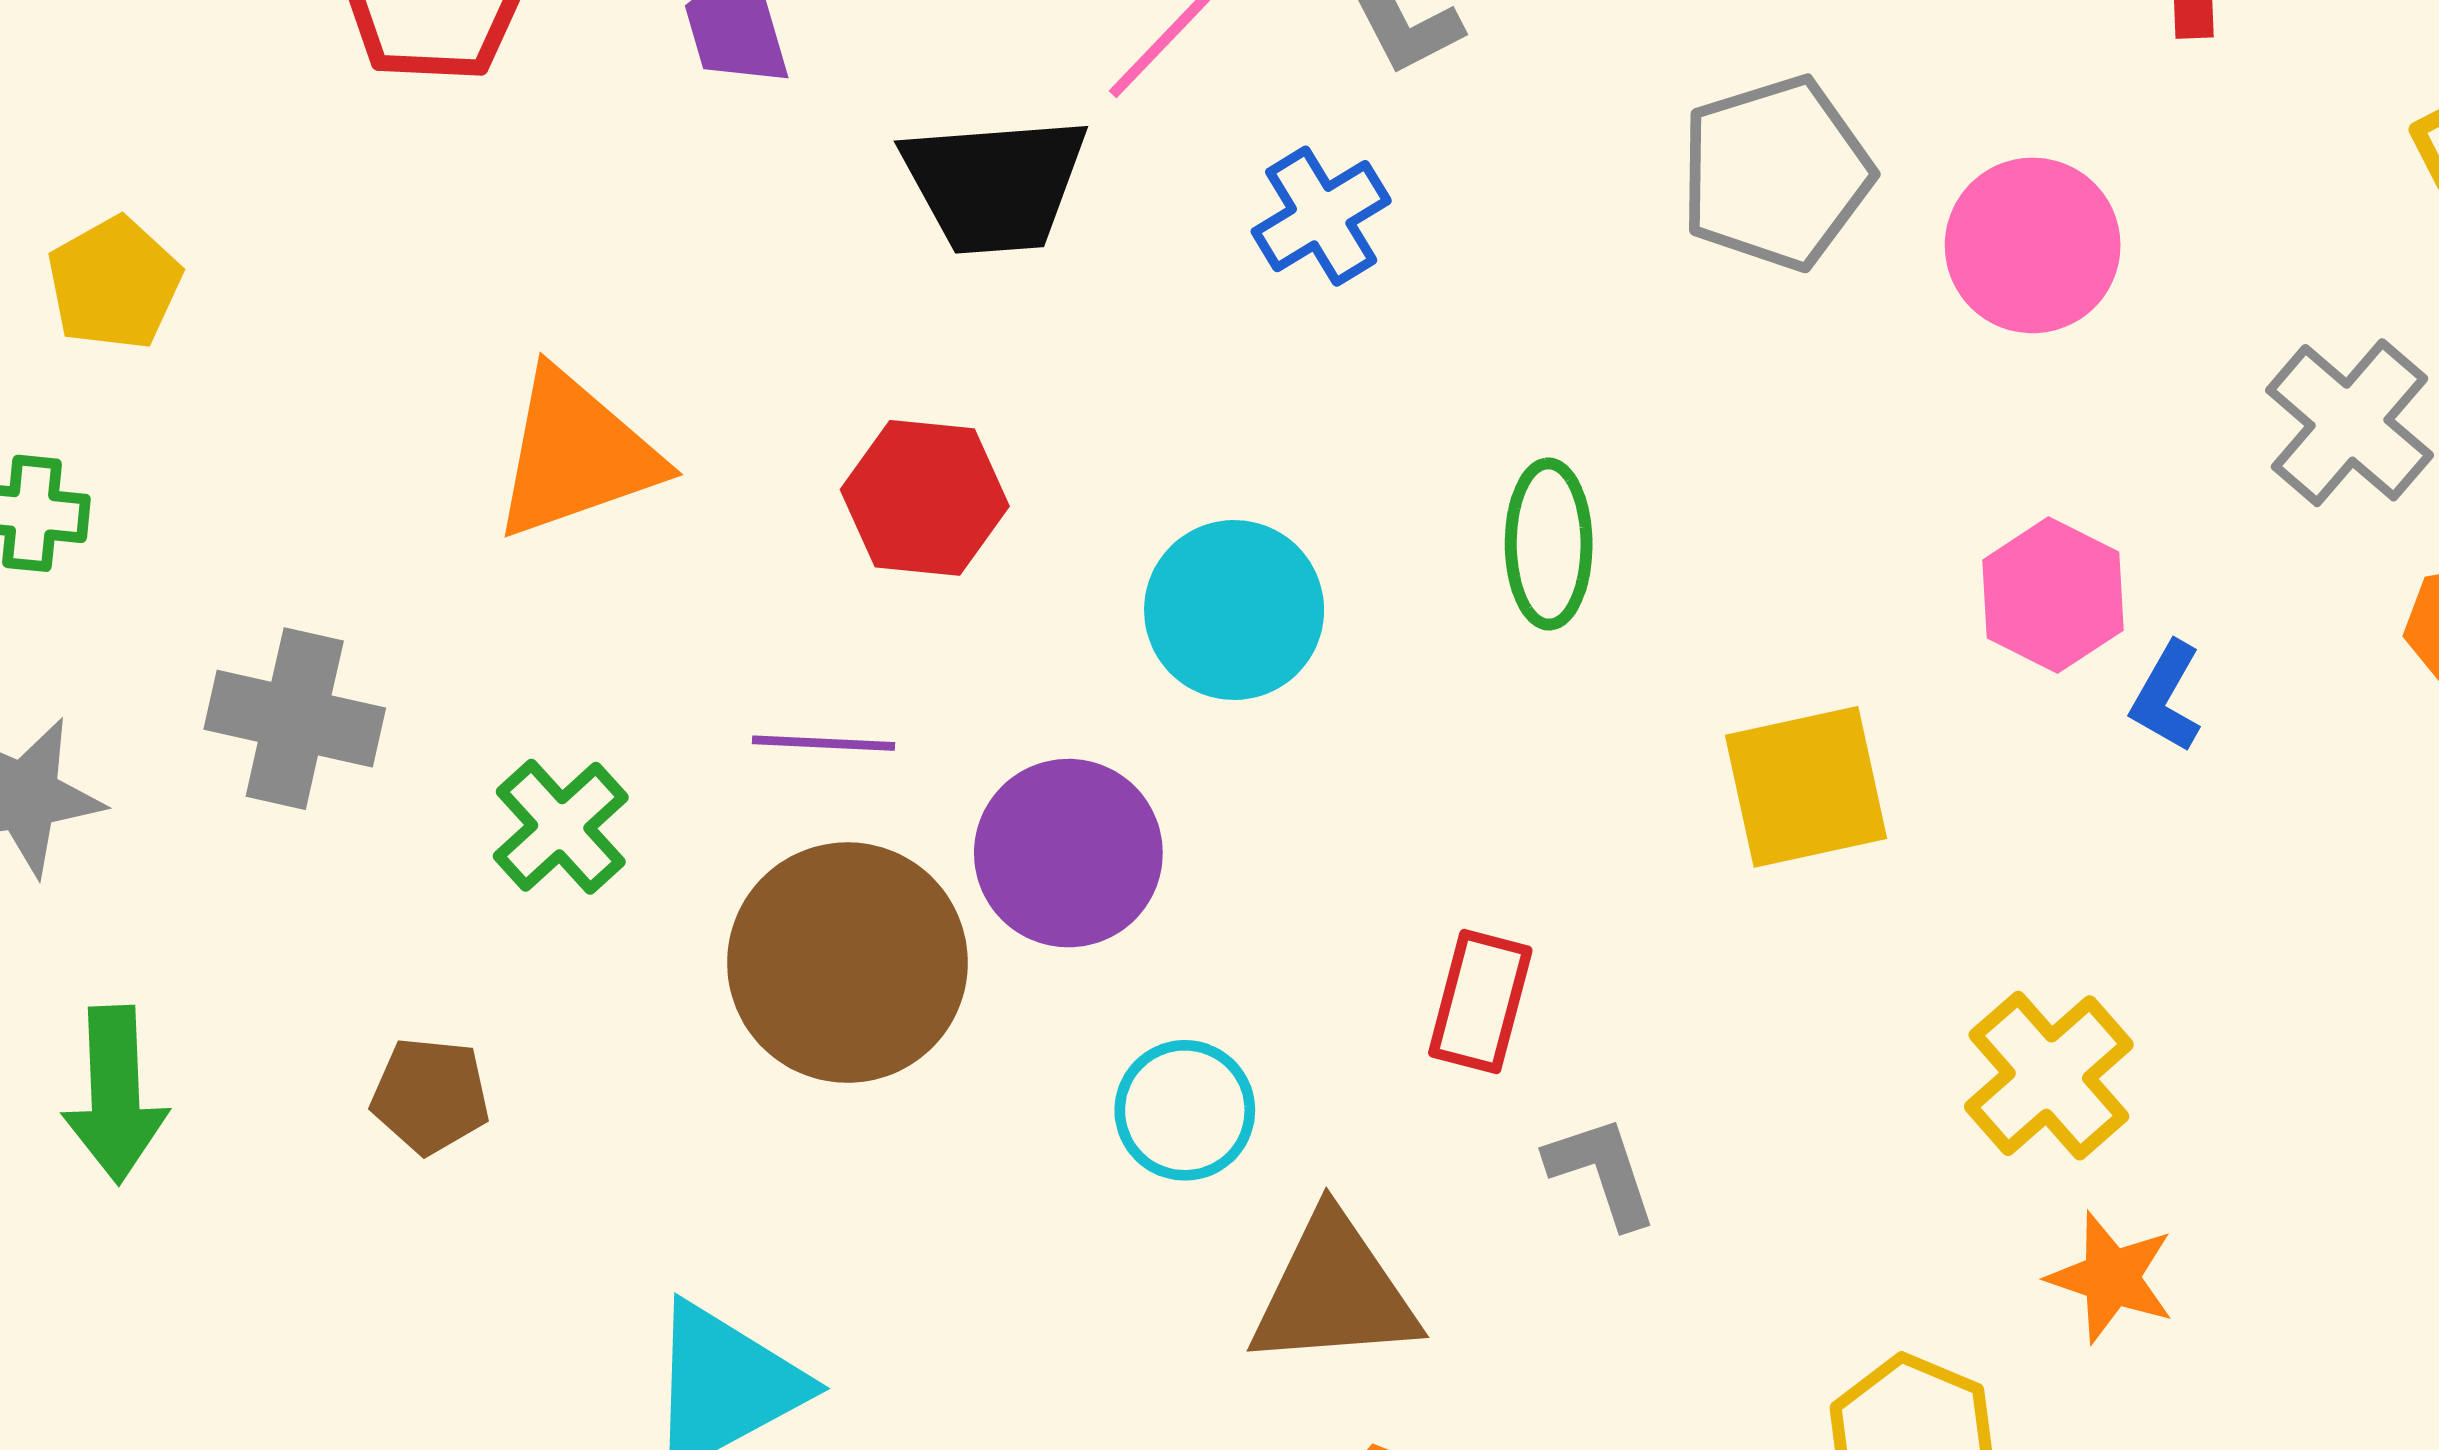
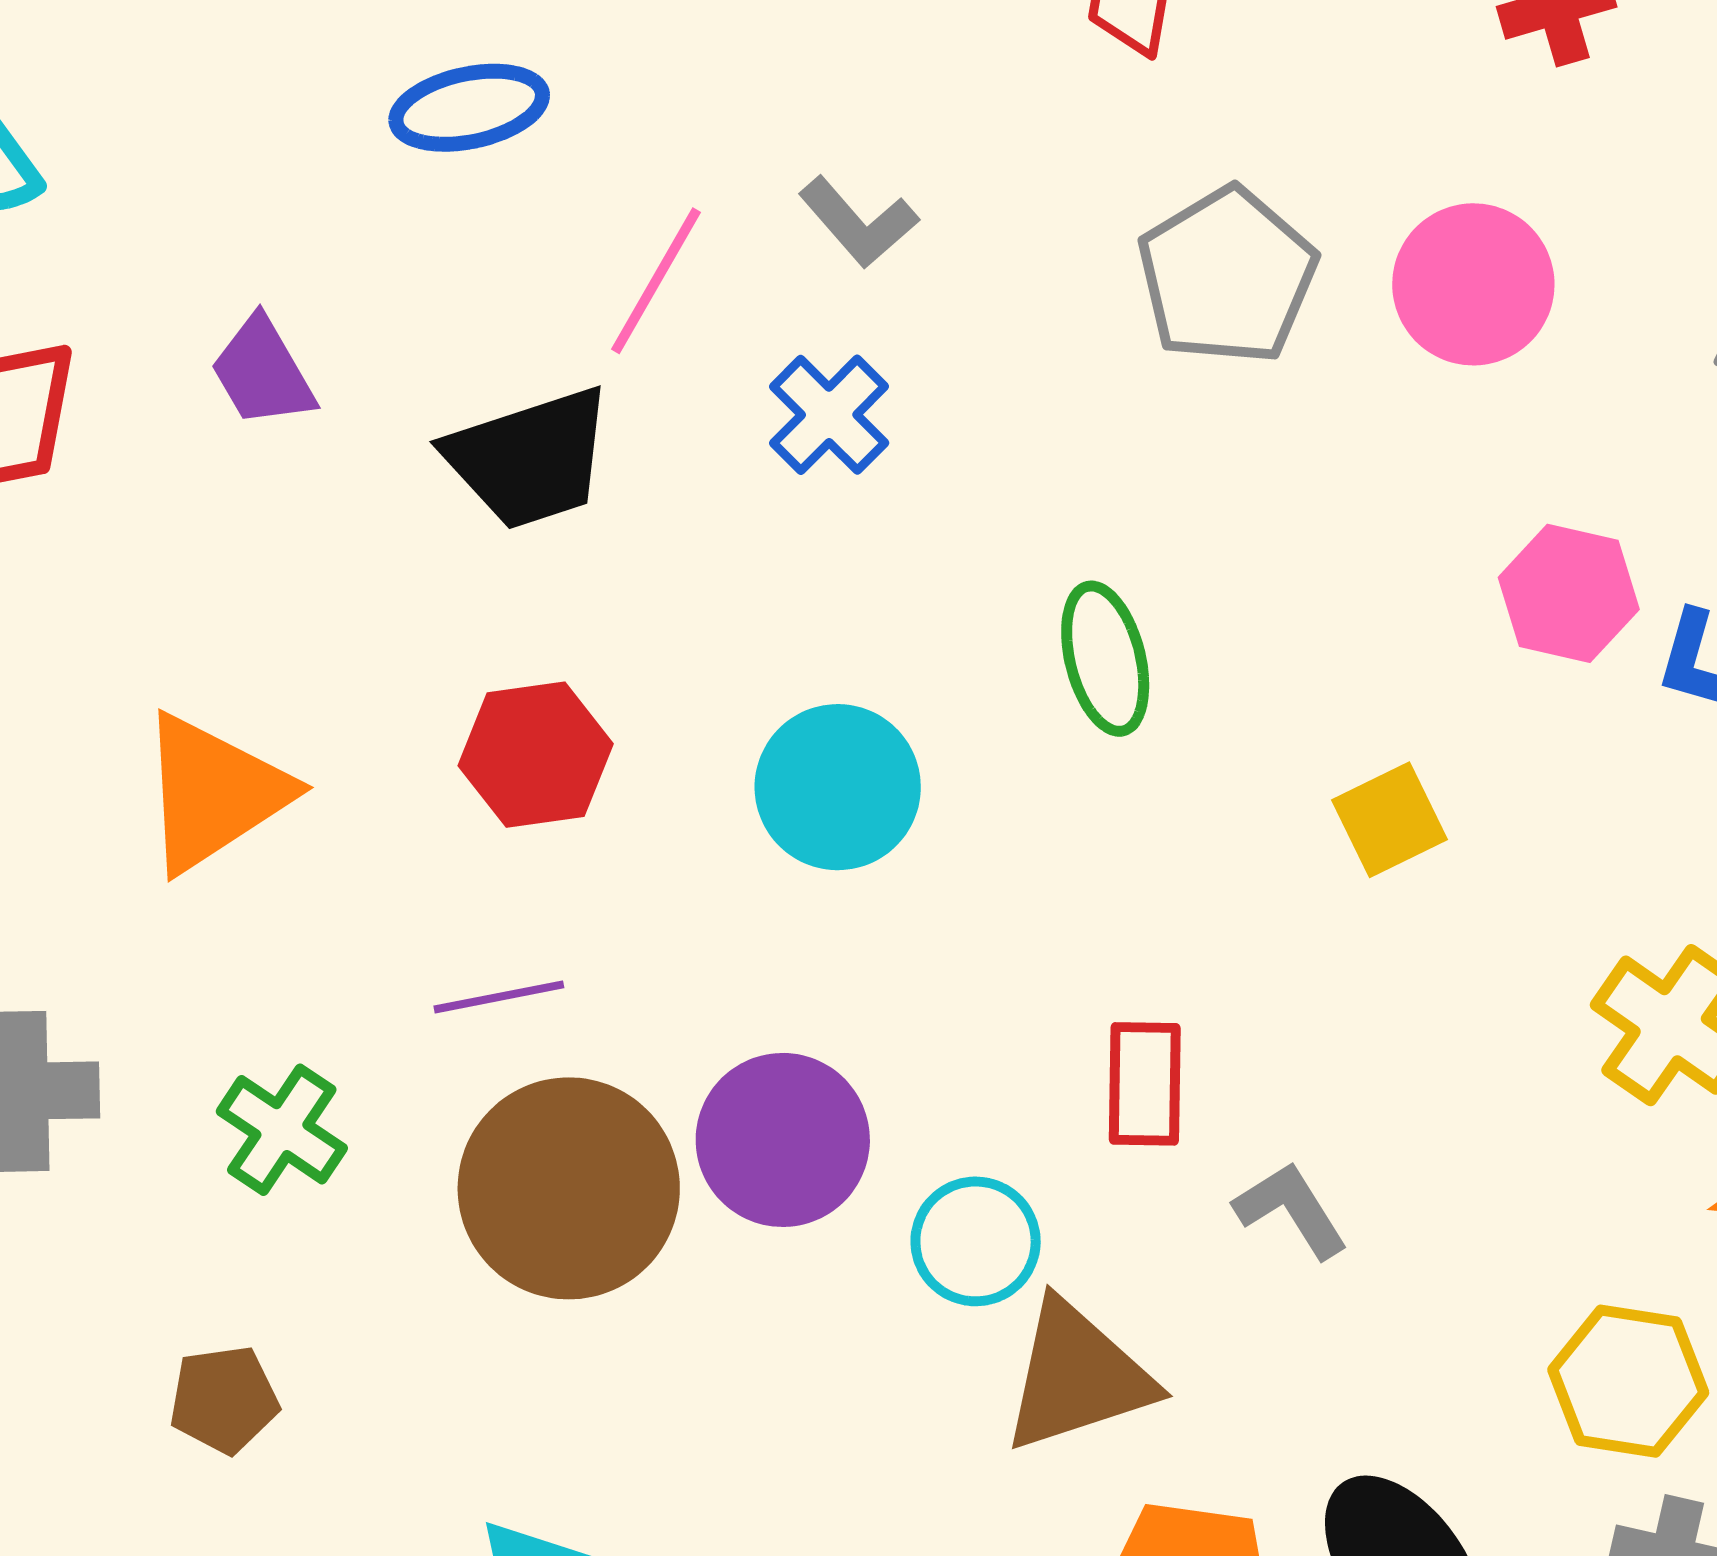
yellow square: (1806, 787) -> (1389, 820), size x0.7
purple circle: (1068, 853) -> (783, 1140), moved
cyan circle: (1185, 1110) -> (976, 1241), moved

